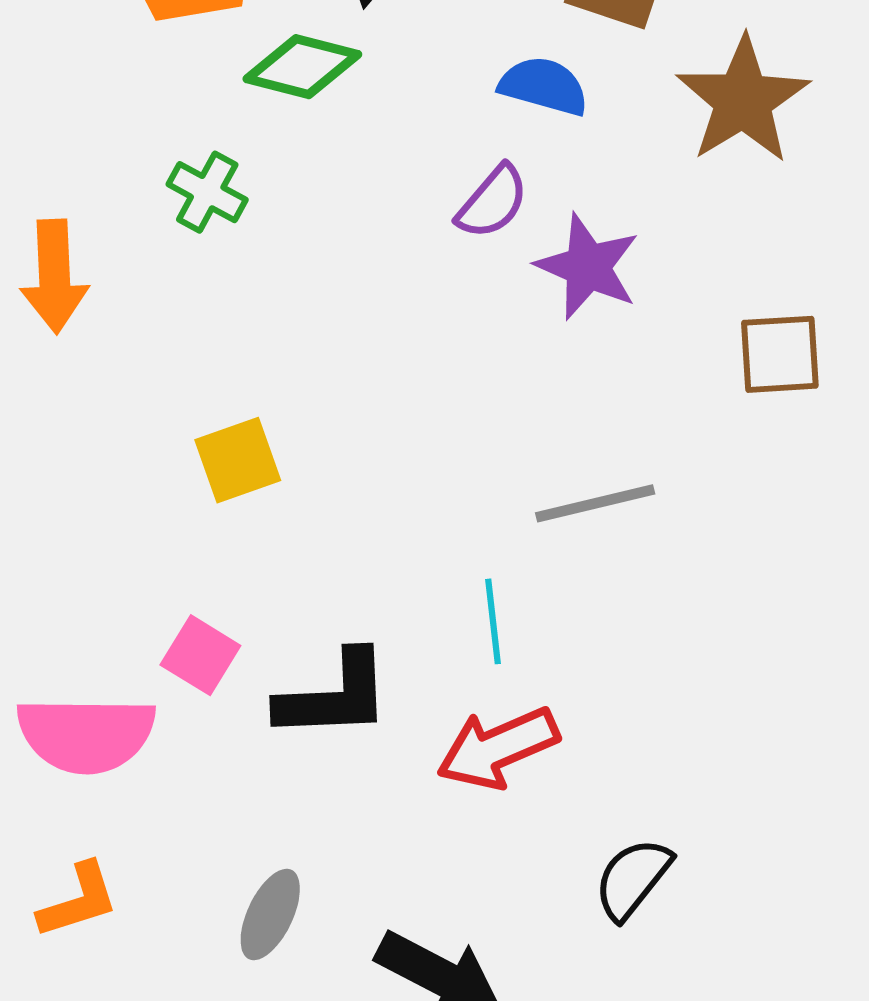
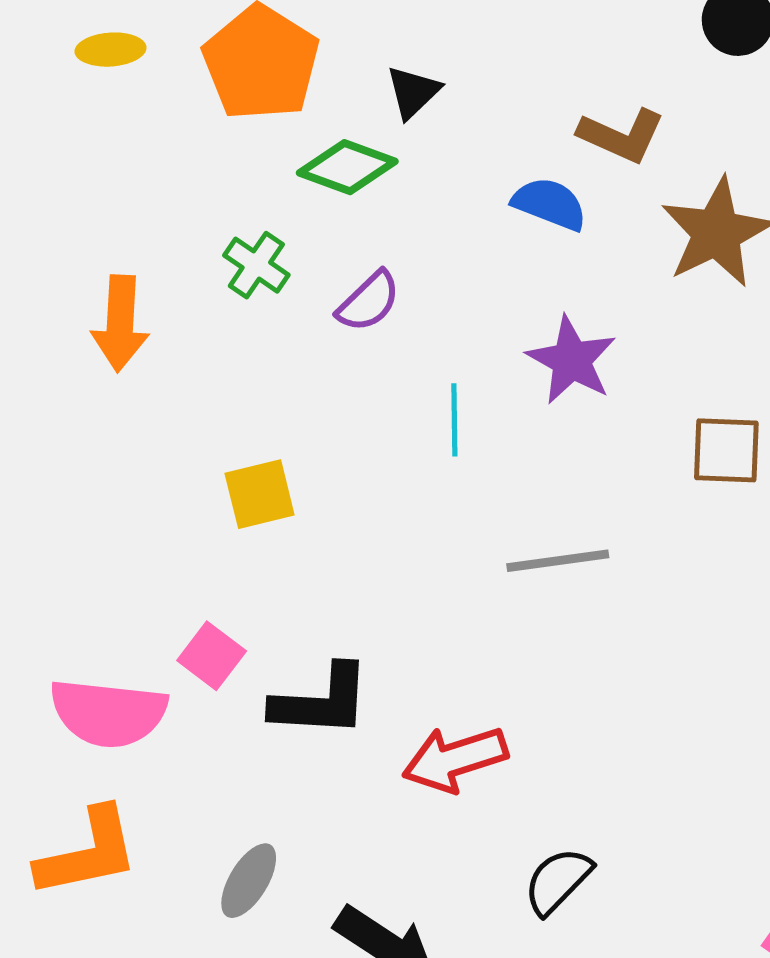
purple semicircle: (492, 202) -> (369, 302), moved
cyan line: (493, 621) -> (454, 420), moved
orange L-shape: (78, 901) -> (88, 853), size x1.5

